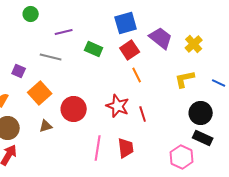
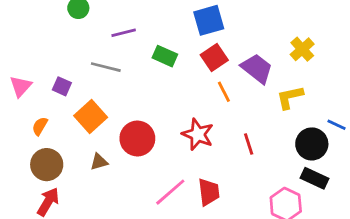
purple trapezoid: (161, 38) -> (257, 68), moved
blue line: (219, 83) -> (337, 125), moved
red line: (143, 114) -> (249, 144), moved
pink line: (98, 148) -> (170, 192), turned 40

